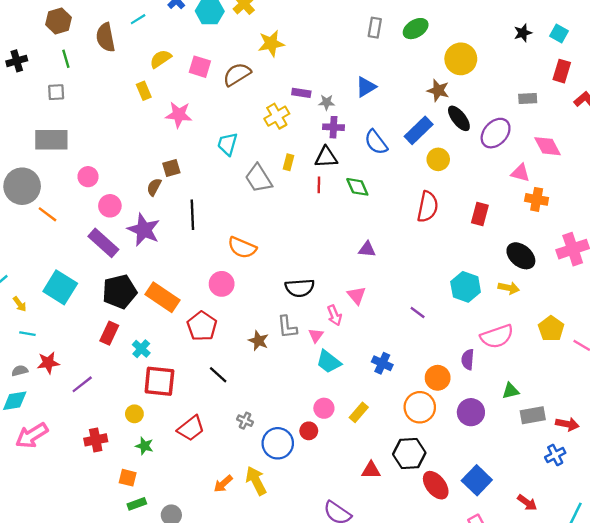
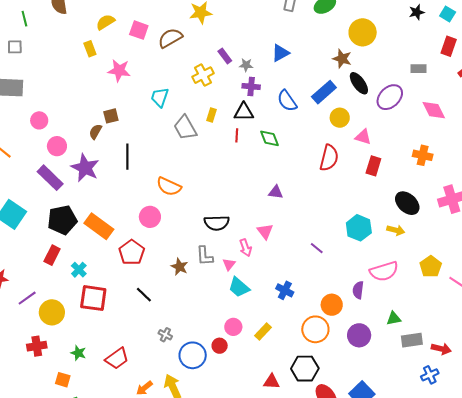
purple rectangle: (301, 93) -> (225, 56), turned 42
pink triangle: (520, 173) -> (363, 137), moved
yellow circle: (134, 414) -> (52, 312), moved, size x1.6
red trapezoid: (191, 428) -> (117, 358), moved

